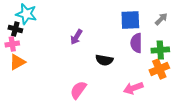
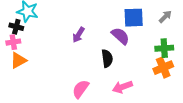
purple semicircle: (136, 43) -> (120, 36), moved, turned 132
black semicircle: (104, 60) -> (107, 58), turned -108
pink arrow: (133, 88) -> (122, 87), moved

